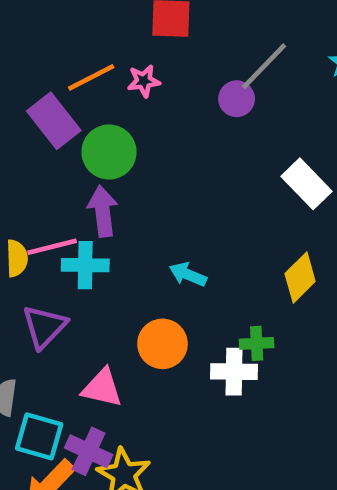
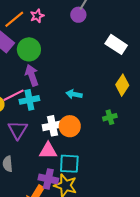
white cross: (234, 372) -> (52, 126), moved
cyan square: (39, 436) -> (69, 164), moved

